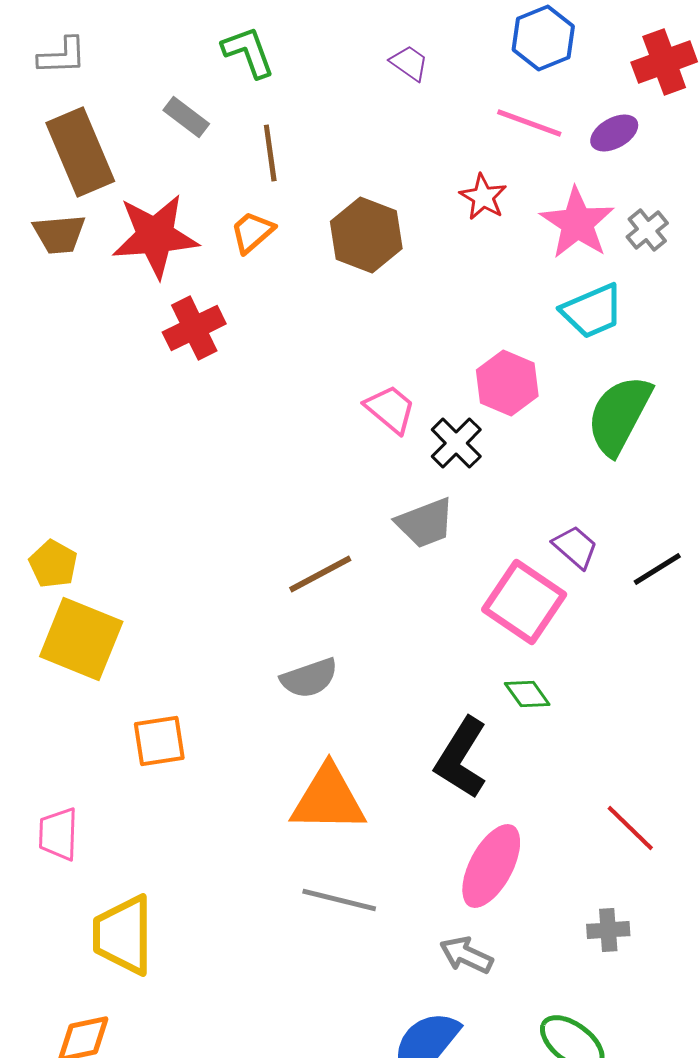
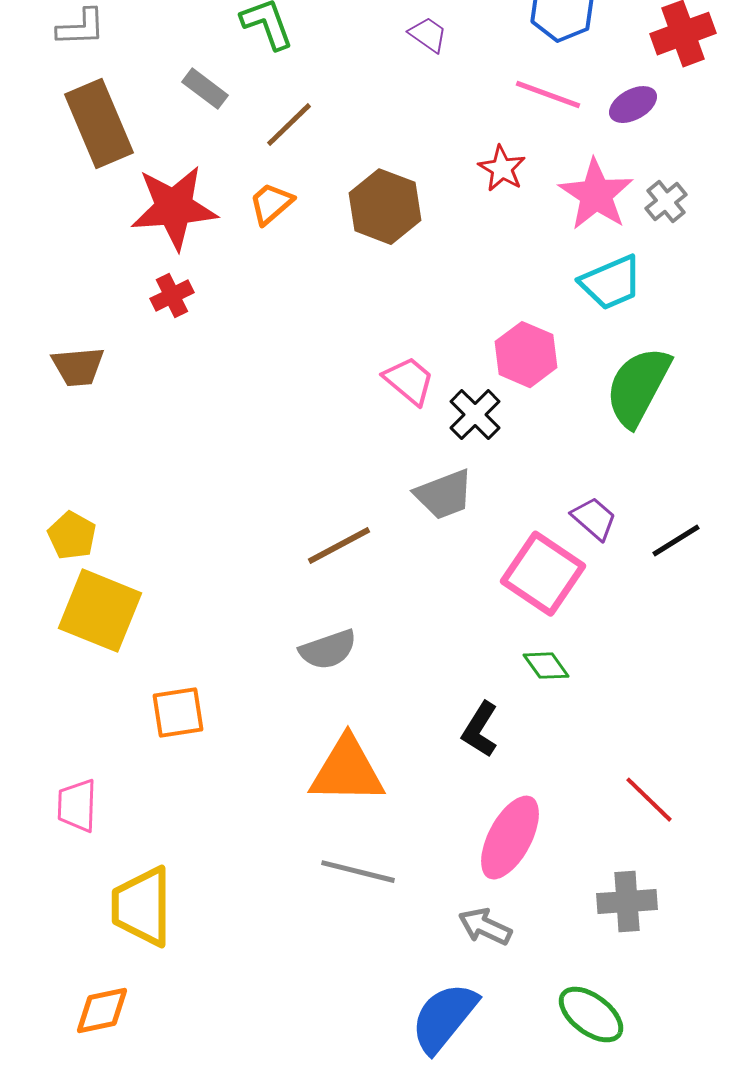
brown line: (270, 153) -> (289, 125), turned 54
brown trapezoid: (59, 234) -> (78, 367), moved
red cross: (194, 328) -> (172, 296), moved, size x0.7
black L-shape: (461, 758) -> (480, 730), size x0.7
gray cross: (608, 930) -> (627, 902), size x1.4

